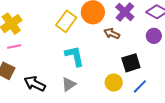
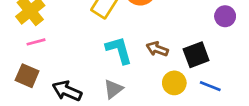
brown arrow: (112, 34) -> (157, 49), moved
blue line: (140, 86) -> (210, 86), turned 70

